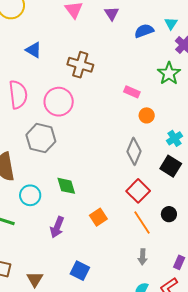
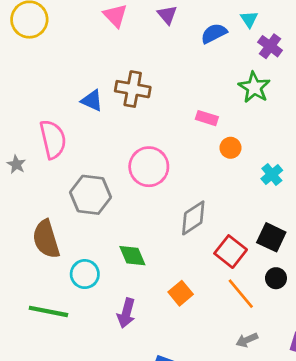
blue triangle: (34, 50) -> (92, 101), moved
pink circle: (59, 102) -> (149, 167), moved
gray diamond: (134, 151) -> (193, 218), moved, turned 40
black square: (171, 166) -> (271, 237), moved
gray arrow: (143, 257) -> (247, 340), turned 70

